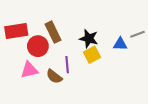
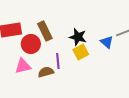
blue triangle: (120, 44) -> (107, 42), turned 40
brown semicircle: (54, 76) -> (46, 72), turned 126

